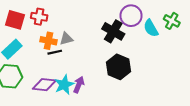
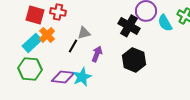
orange cross: (48, 41) -> (47, 35), moved, turned 35
black line: (55, 52) -> (73, 46), turned -48
purple arrow: (79, 85) -> (97, 54), moved

